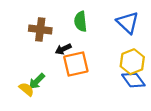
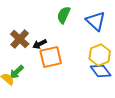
green semicircle: (81, 21) -> (64, 15), moved, turned 30
brown cross: (40, 29) -> (20, 39), moved, turned 36

